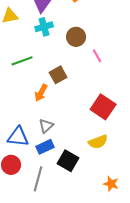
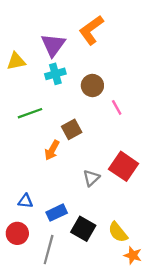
gray triangle: (46, 126) -> (91, 178), moved
blue triangle: (18, 137) -> (25, 201), size x0.6
yellow semicircle: (98, 142) -> (118, 232), moved, turned 72

